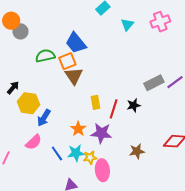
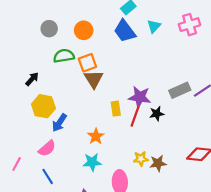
orange circle: (11, 21) -> (84, 30), moved
gray circle: (20, 31) -> (49, 29), moved
blue trapezoid: (76, 43) -> (125, 31), moved
black arrow: (13, 88) -> (32, 79), moved
purple star: (101, 133) -> (140, 97), moved
blue line: (57, 153) -> (48, 176), moved
yellow star: (90, 158) -> (141, 159), moved

